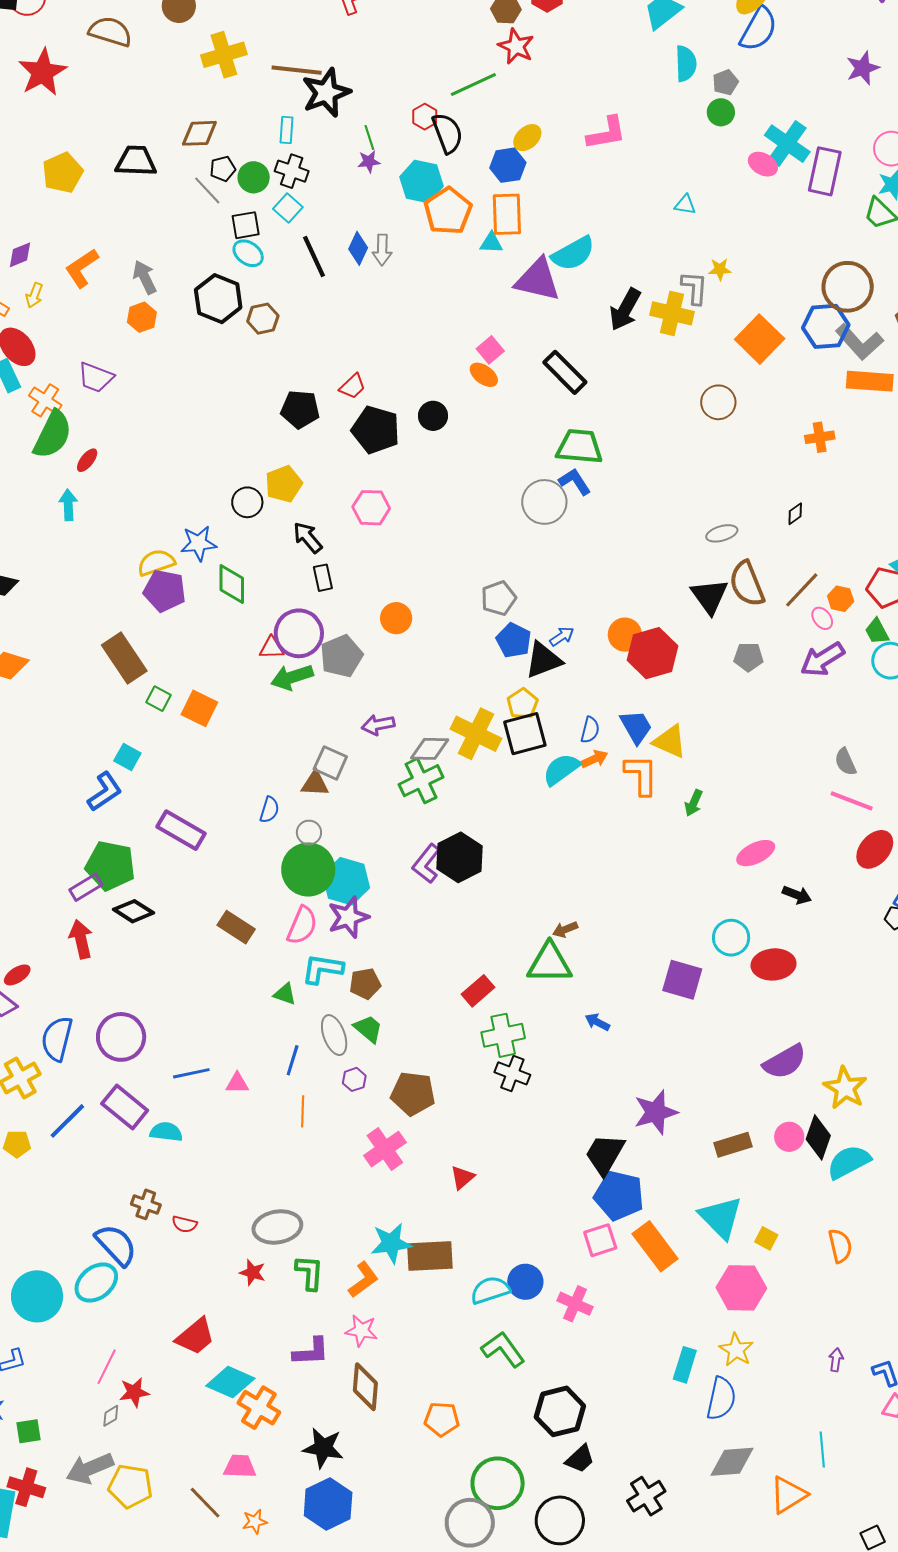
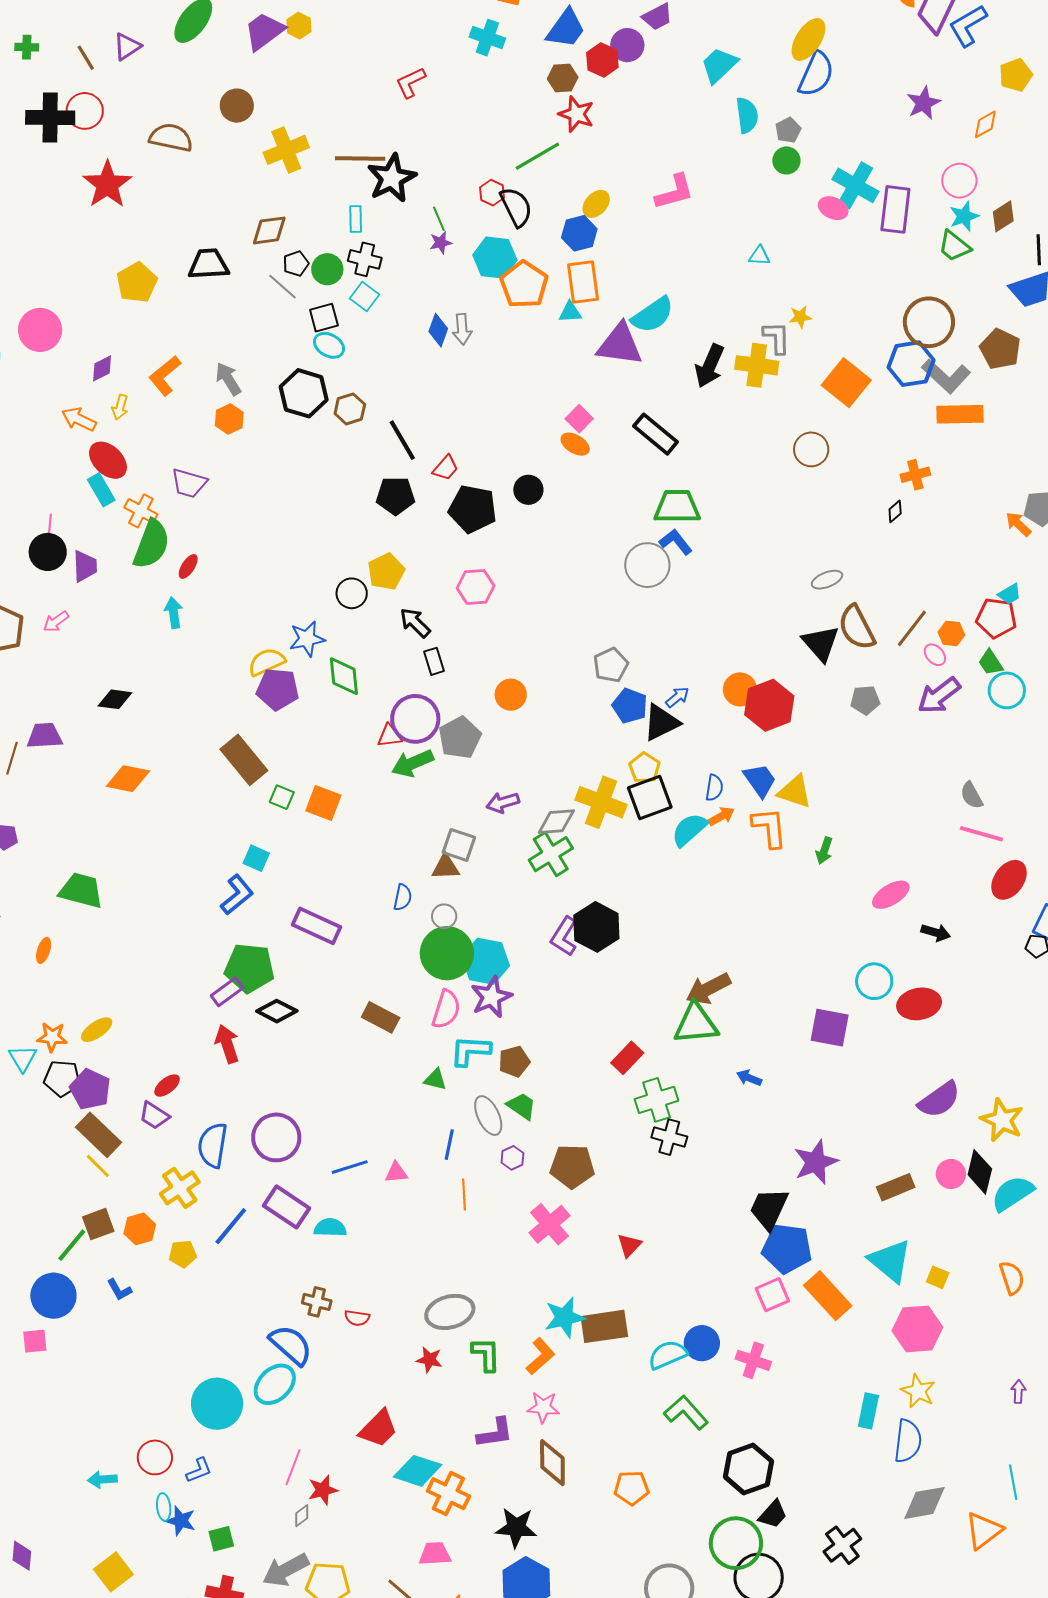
black line: (314, 257) -> (402, 440), moved
black diamond: (795, 514) -> (895, 511), moved
brown arrow: (565, 929) -> (708, 989), size x1.8
green circle: (498, 1483) -> (736, 1543), moved

